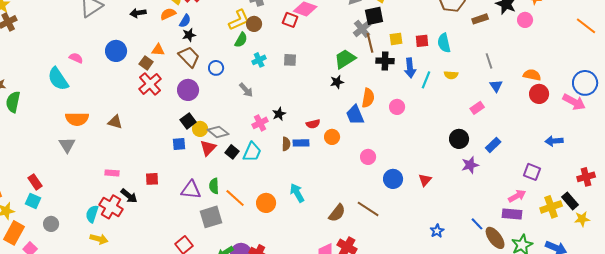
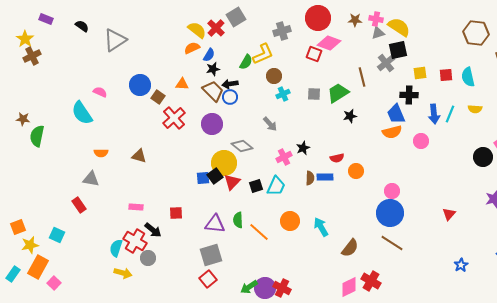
black arrow: (138, 13) -> (230, 84), moved
brown circle: (254, 24) -> (274, 76), moved
green semicircle: (241, 40) -> (246, 62), moved
brown line: (370, 43) -> (362, 77), moved
green trapezoid: (345, 59) -> (338, 93), moved
brown square: (146, 63) -> (158, 97), moved
blue circle: (216, 68) -> (230, 97), moved
blue arrow: (410, 68) -> (434, 114), moved
black star: (337, 82) -> (350, 116), moved
orange semicircle: (368, 98) -> (392, 132), turned 66
blue trapezoid: (355, 115) -> (396, 114), moved
orange semicircle: (77, 119) -> (101, 153), size x0.6
black square: (188, 121) -> (215, 176), moved
yellow circle: (200, 129) -> (224, 163), size x1.6
gray diamond: (218, 132) -> (242, 146), moved
black circle: (459, 139) -> (483, 157), moved
gray triangle: (67, 145) -> (91, 179), turned -48
black square: (232, 152) -> (256, 186), turned 32
blue circle: (393, 179) -> (390, 213), moved, size x1.4
red rectangle: (35, 182) -> (79, 205), moved
orange circle: (266, 203) -> (290, 221), moved
brown semicircle: (337, 213) -> (350, 248), moved
gray square: (211, 217) -> (211, 255), moved
gray circle: (51, 224) -> (148, 258), moved

